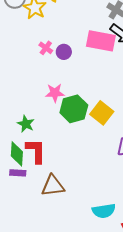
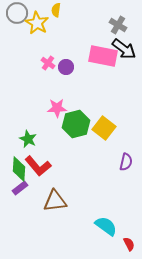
red L-shape: (36, 151) -> (38, 166), turned 140
purple rectangle: (18, 173) -> (20, 188), turned -42
cyan semicircle: (104, 211) -> (106, 226), turned -135

